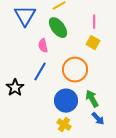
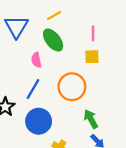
yellow square: (93, 43) -> (92, 57), turned -32
blue circle: (66, 101) -> (39, 121), moved

